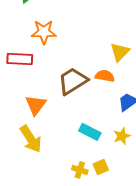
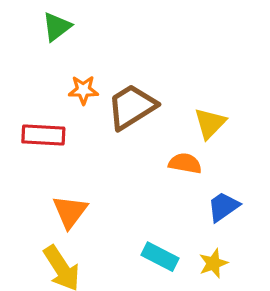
orange star: (44, 32) -> (83, 90), size x0.7
brown trapezoid: (73, 81) -> (132, 107), moved

